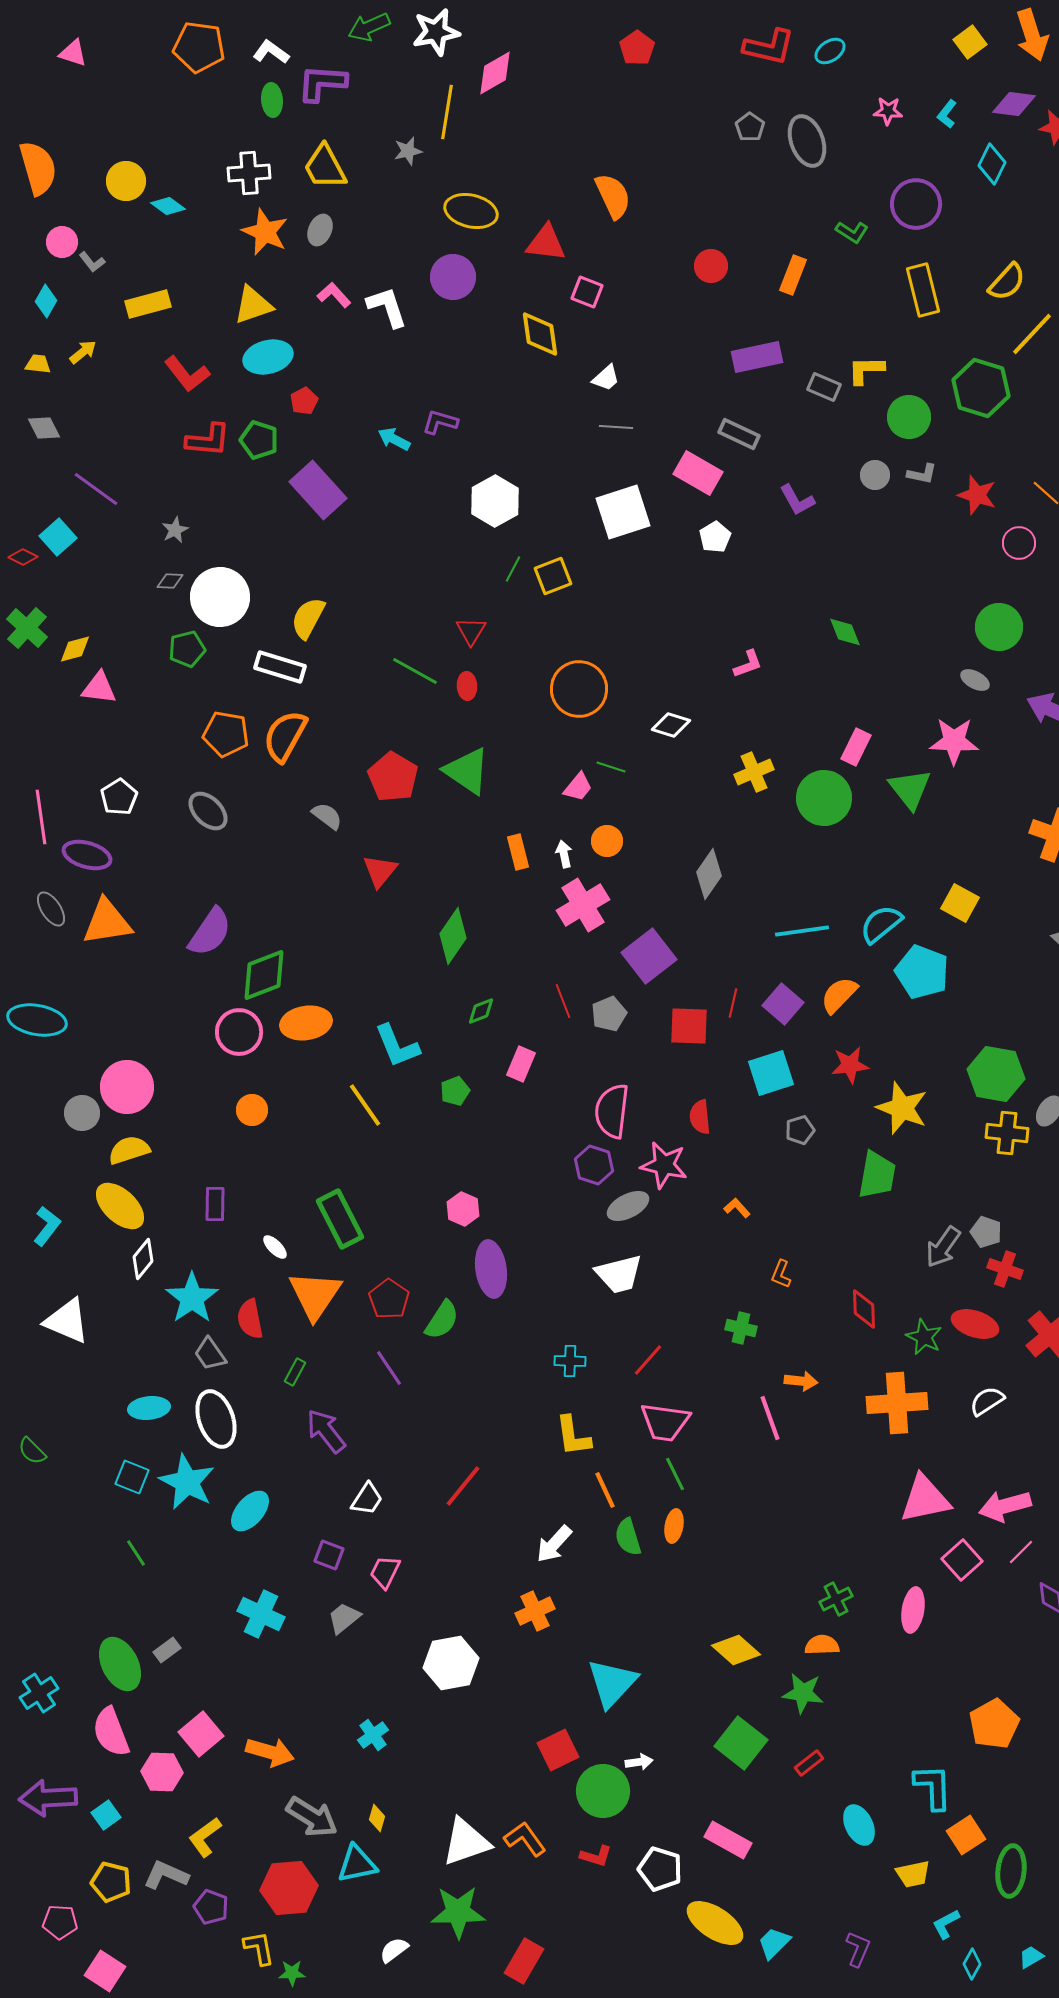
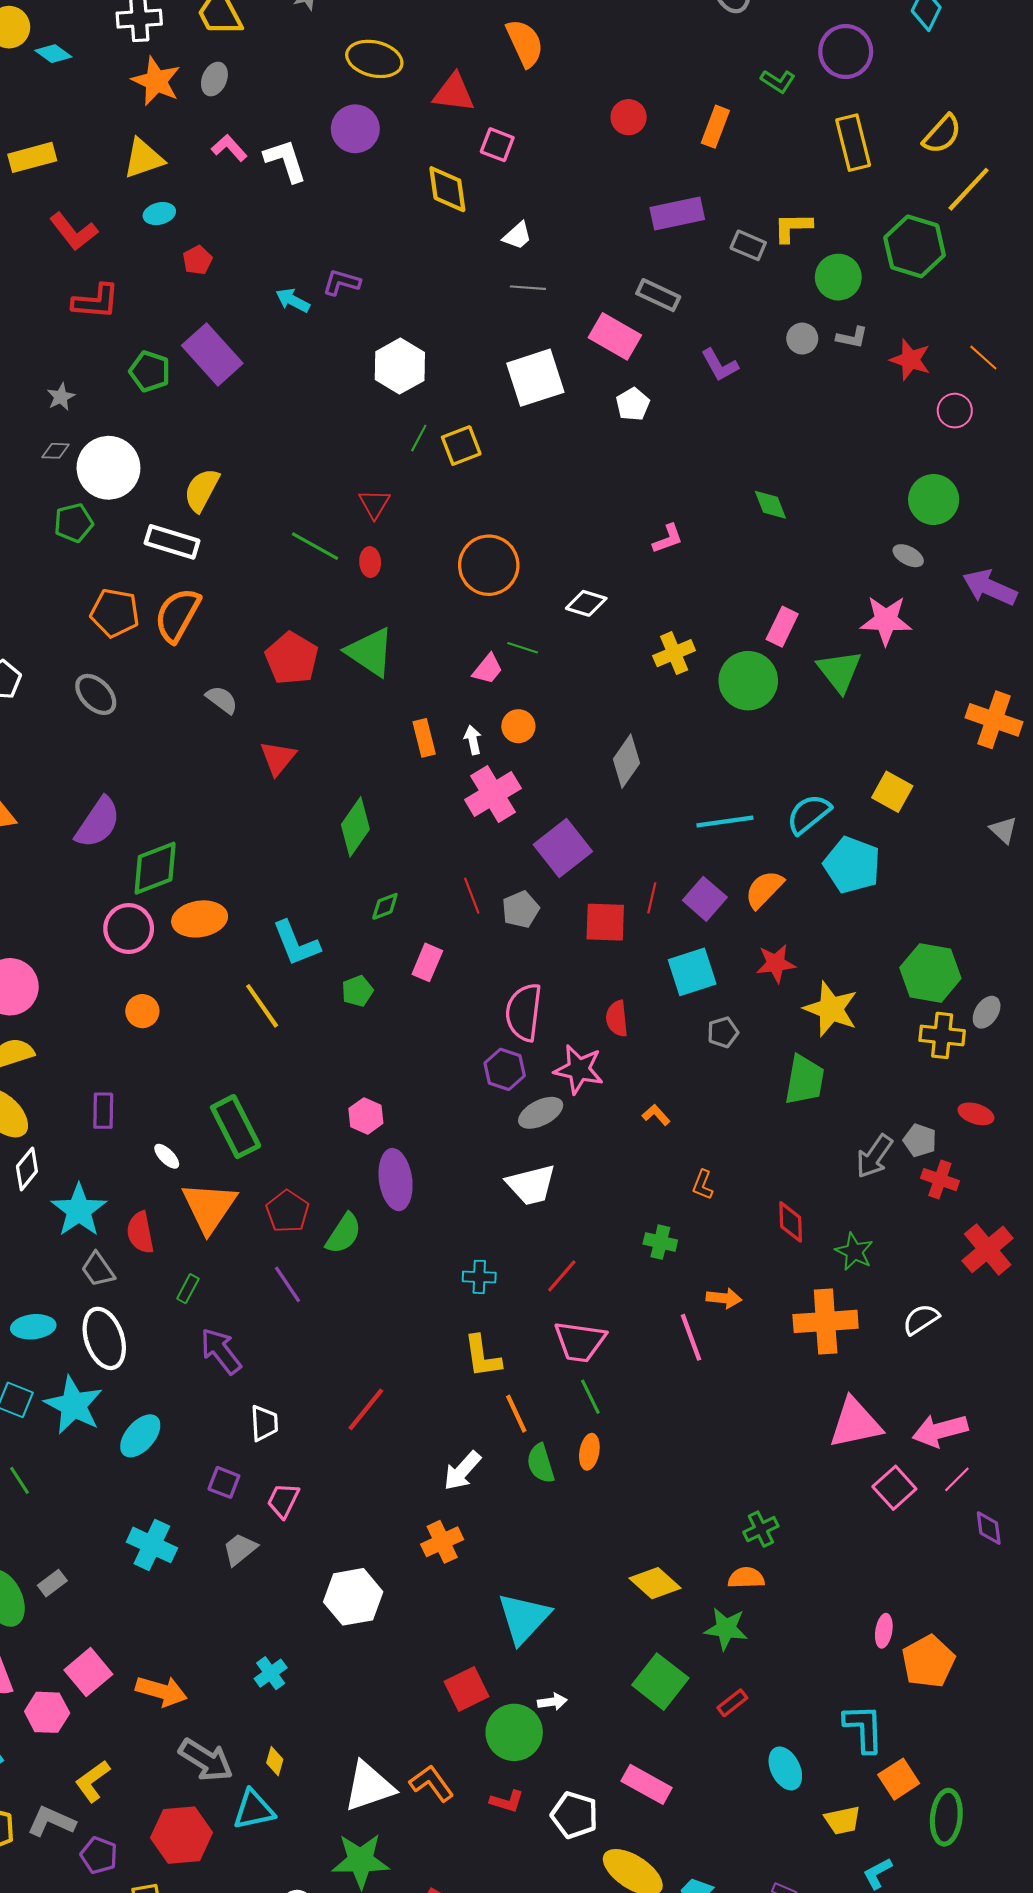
cyan ellipse: (268, 357) -> (159, 214), size x0.6
green pentagon: (259, 440) -> (150, 371), moved
red ellipse: (975, 1324) -> (976, 1114), moved, size x0.7
white trapezoid: (367, 1499) -> (264, 1423), turned -36
pink ellipse: (913, 1610) -> (884, 1631), moved, size x0.7

